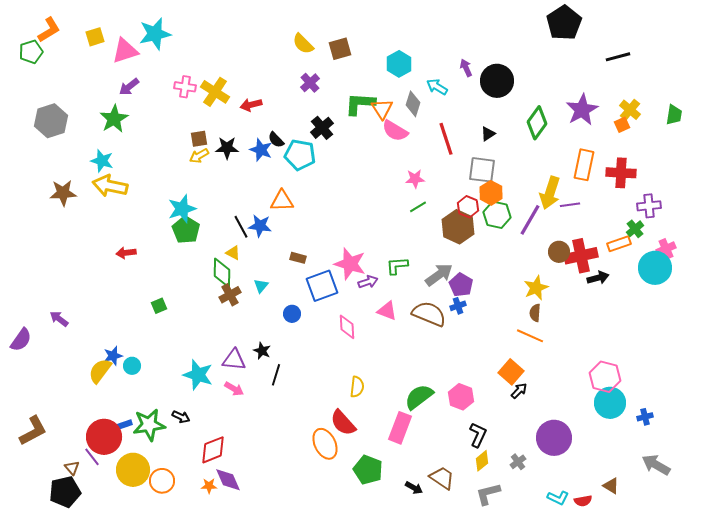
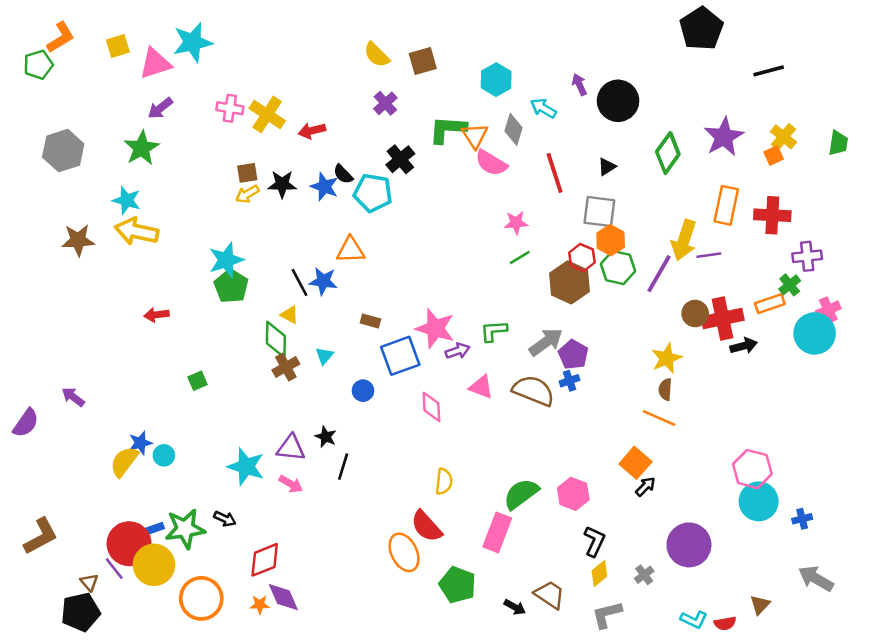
yellow circle: (133, 470) -> (154, 565), moved
orange circle: (162, 481) -> (201, 598), size x1.4
brown triangle: (611, 486) -> (760, 605), turned 42

